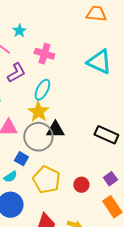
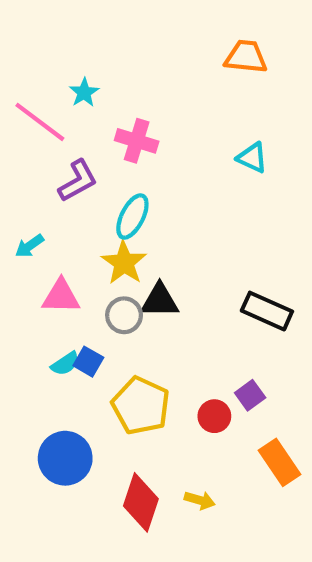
cyan triangle: (99, 62) -> (252, 158), size x0.6
gray circle: (38, 137) -> (124, 315), size x0.6
cyan semicircle: (10, 177) -> (65, 364), moved
purple square: (110, 179) -> (250, 395), moved

